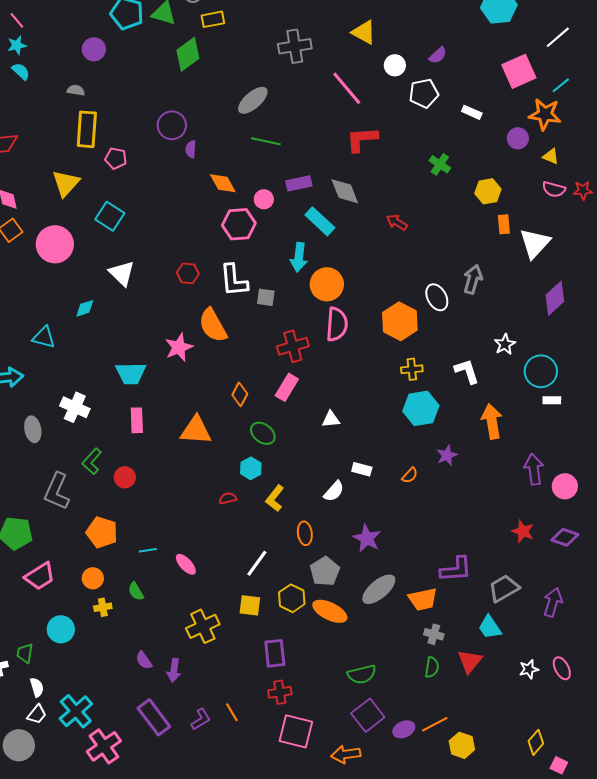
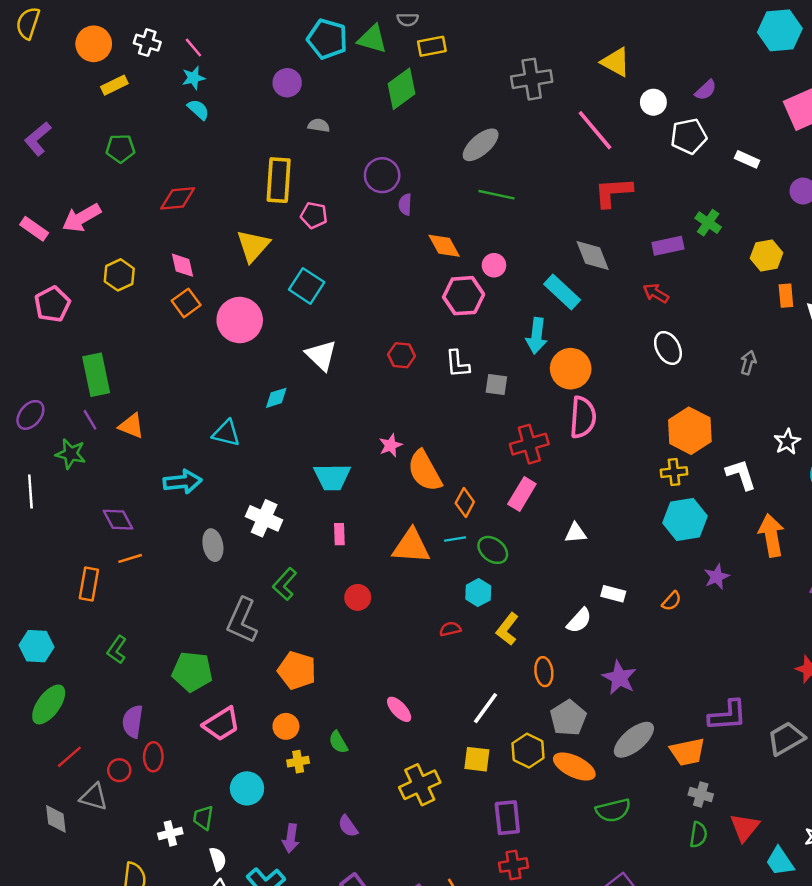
gray semicircle: (76, 90) -> (319, 125), moved
purple rectangle: (299, 183) -> (668, 246), moved
gray arrow: (473, 279) -> (748, 363), size x0.7
white L-shape: (234, 280) -> (457, 364), size x0.7
white ellipse: (437, 297) -> (668, 348), moved
orange hexagon: (400, 321) -> (690, 431), moved
orange semicircle: (213, 325) -> (425, 471), moved
pink star: (179, 347) -> (391, 445), size x0.7
pink rectangle: (137, 420) -> (339, 534), size x0.7
red circle: (125, 477) -> (358, 597), moved
cyan line: (148, 550) -> (455, 539), moved
cyan trapezoid: (490, 627) -> (780, 861), moved
purple arrow: (174, 670) -> (291, 838), moved
green semicircle: (362, 674) -> (613, 810), moved

